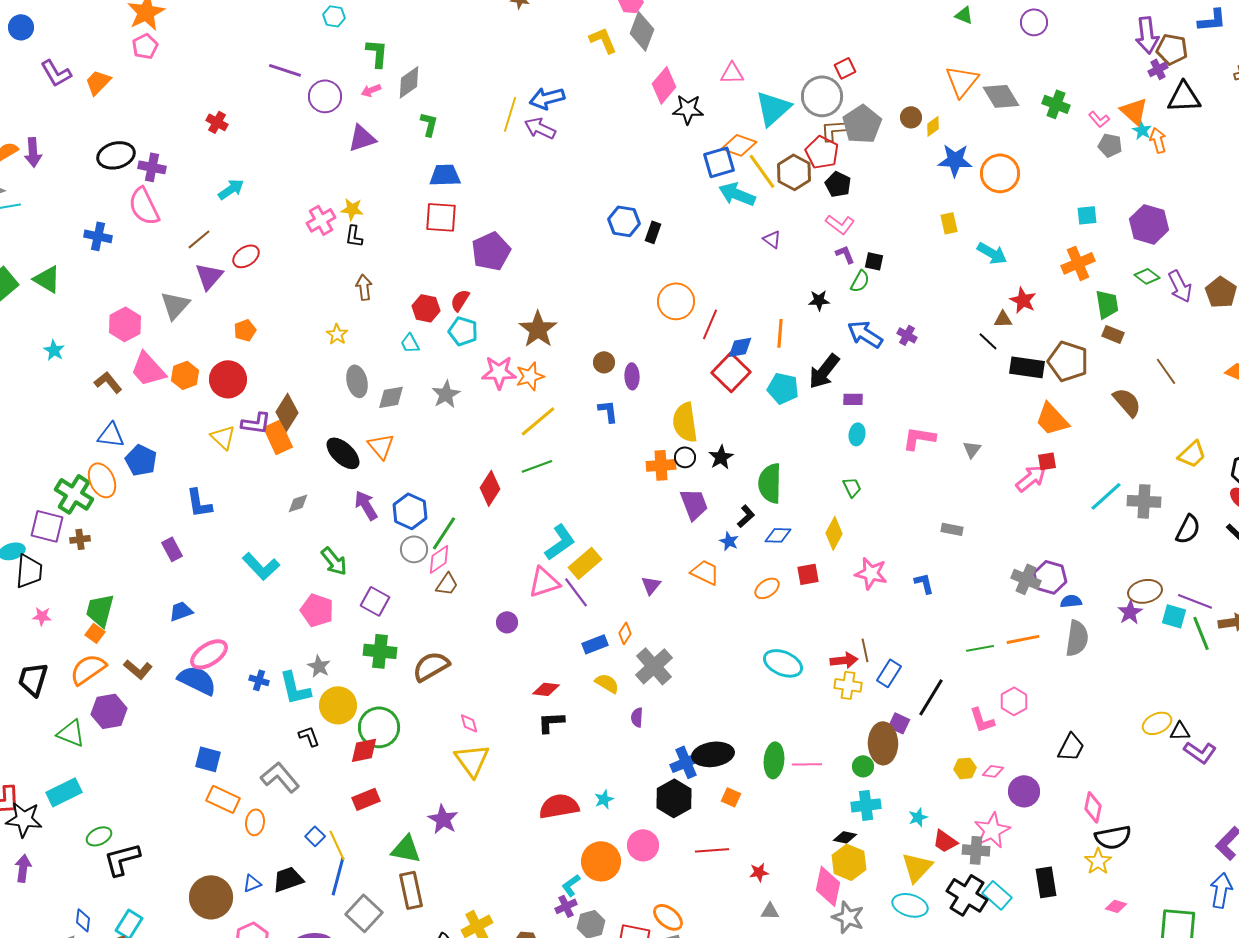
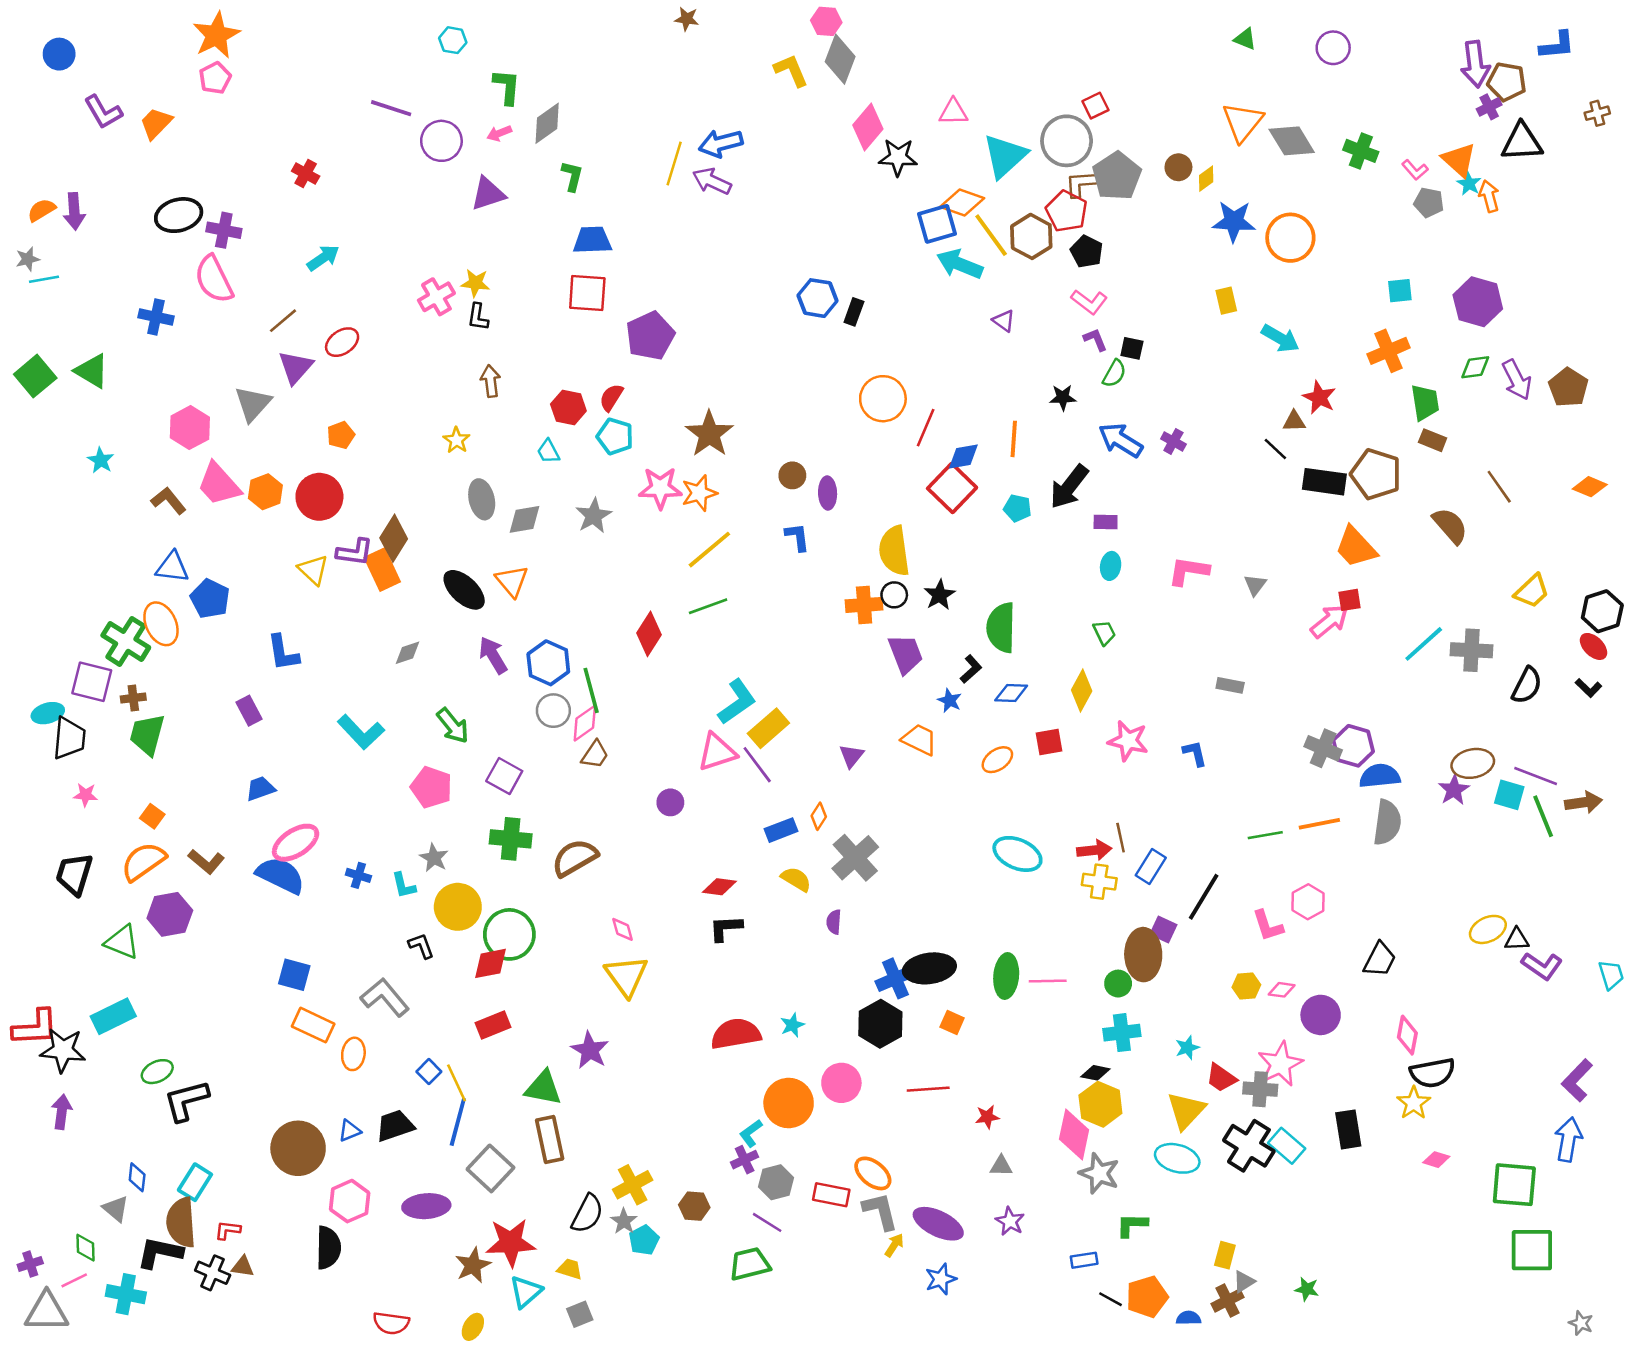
green diamond: (1147, 276) -> (1475, 367), turned -45
cyan pentagon: (783, 388) -> (1017, 508), size x0.7
green line: (444, 533) -> (591, 690), turned -48
blue semicircle: (1071, 601) -> (1380, 776), size x1.5
green trapezoid: (100, 610) -> (147, 734), moved
cyan L-shape: (295, 688) -> (404, 885), size x0.6

